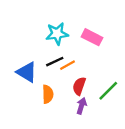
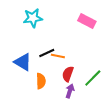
cyan star: (57, 34) -> (33, 18), moved
pink rectangle: (92, 37) -> (87, 21), moved
orange line: (68, 65) -> (58, 56), turned 40

